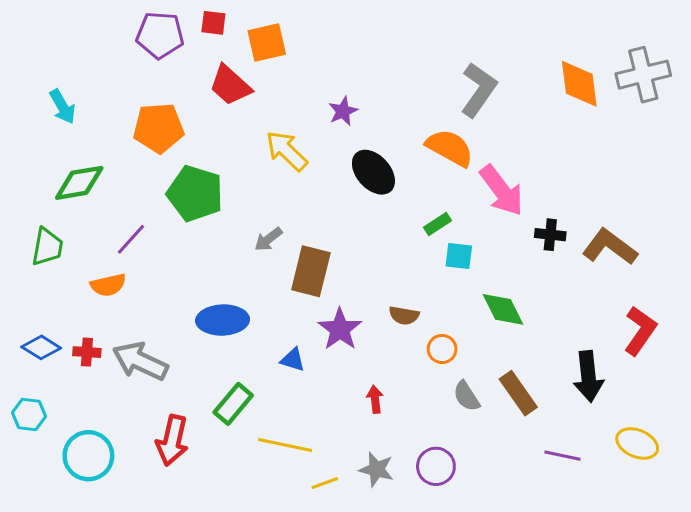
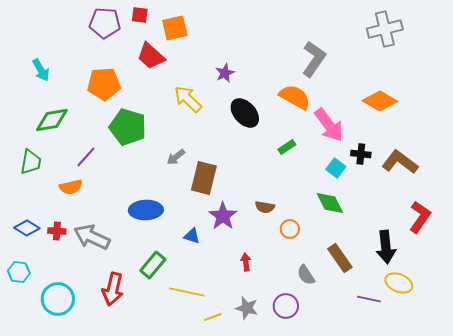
gray cross: (643, 75) -> (385, 29), moved
orange diamond: (579, 84) -> (380, 101), moved, turned -52
cyan square: (459, 256) -> (336, 168), moved, turned 30
gray semicircle: (466, 396) -> (306, 275), moved
yellow ellipse: (637, 443) -> (399, 283), moved

